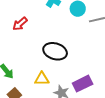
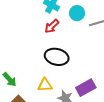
red arrow: (20, 24) -> (52, 26), moved

